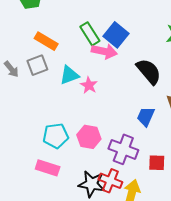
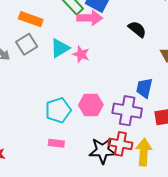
black semicircle: (149, 71) -> (137, 29), size x0.7
blue trapezoid: (146, 116) -> (144, 88), moved
pink rectangle: (48, 168) -> (56, 143), size x0.7

